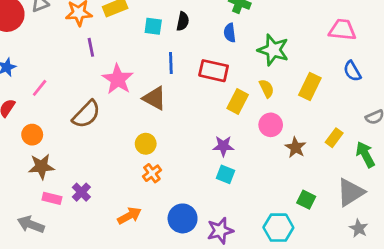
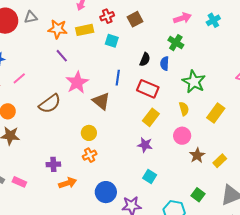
black semicircle: (183, 21) -> (145, 59), moved
cyan square: (153, 26) -> (112, 41), moved
purple line: (91, 47) -> (62, 56), turned -40
yellow rectangle: (238, 101) -> (151, 117), moved
yellow rectangle: (334, 138) -> (220, 161), moved
cyan square: (225, 174) -> (150, 177), moved
purple cross: (81, 192) -> (53, 164), moved, turned 32
pink rectangle: (52, 198) -> (19, 182), moved

